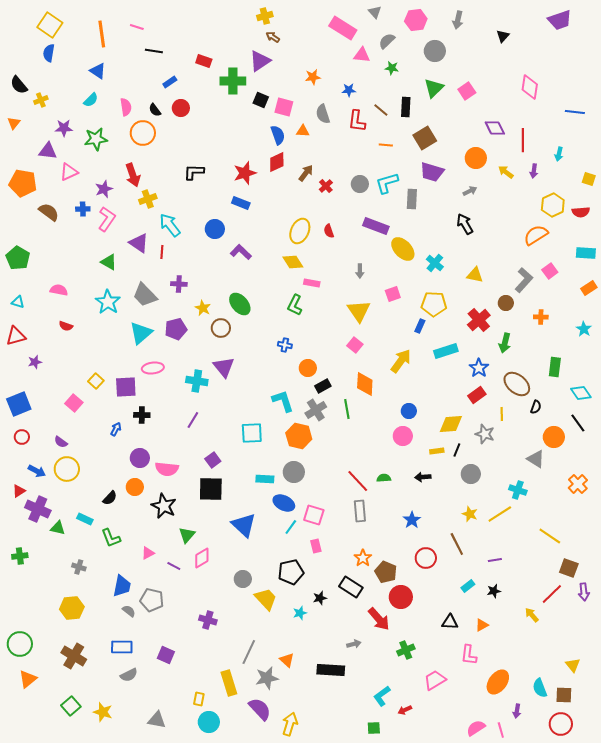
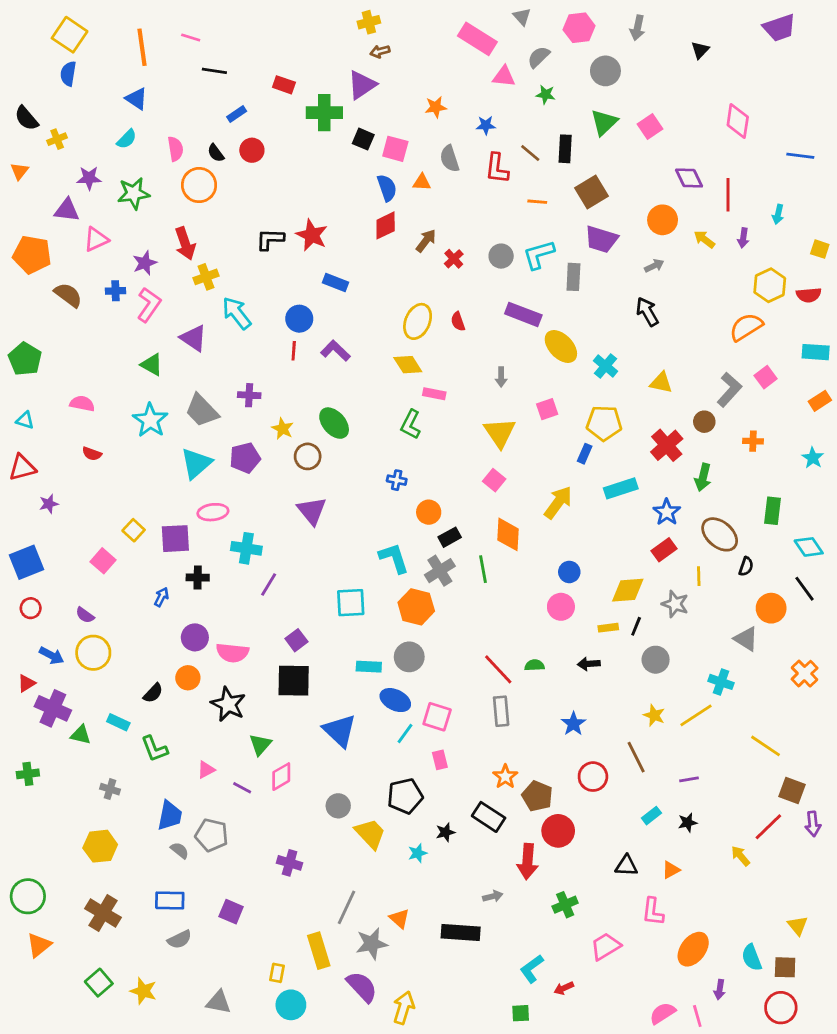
brown arrow: (273, 37) -> (380, 51), turned -48
red star: (245, 173) -> (312, 235), moved, turned -30
red line: (162, 252) -> (294, 351), moved
cyan cross: (197, 381) -> (246, 548), moved
red arrow: (379, 619) -> (528, 861), turned 45

